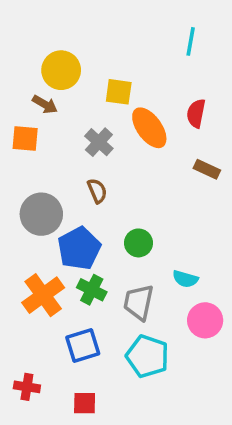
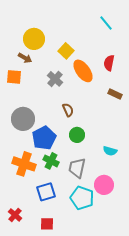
cyan line: (191, 41) -> (106, 23), turned -49
yellow square: (119, 92) -> (66, 51), turned 35
brown semicircle: (97, 191) -> (68, 110), moved
cyan semicircle: (185, 279) -> (110, 151), moved
orange cross: (43, 295) -> (24, 164), turned -35
pink circle: (205, 320) -> (104, 185), moved
red cross: (27, 387) -> (15, 215), turned 32

